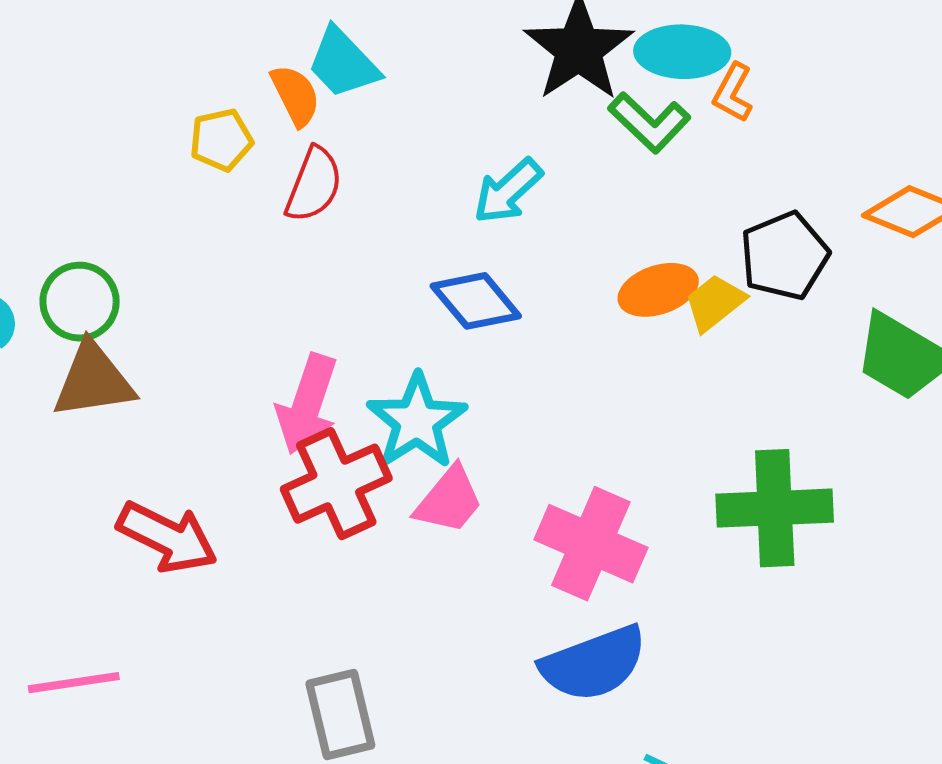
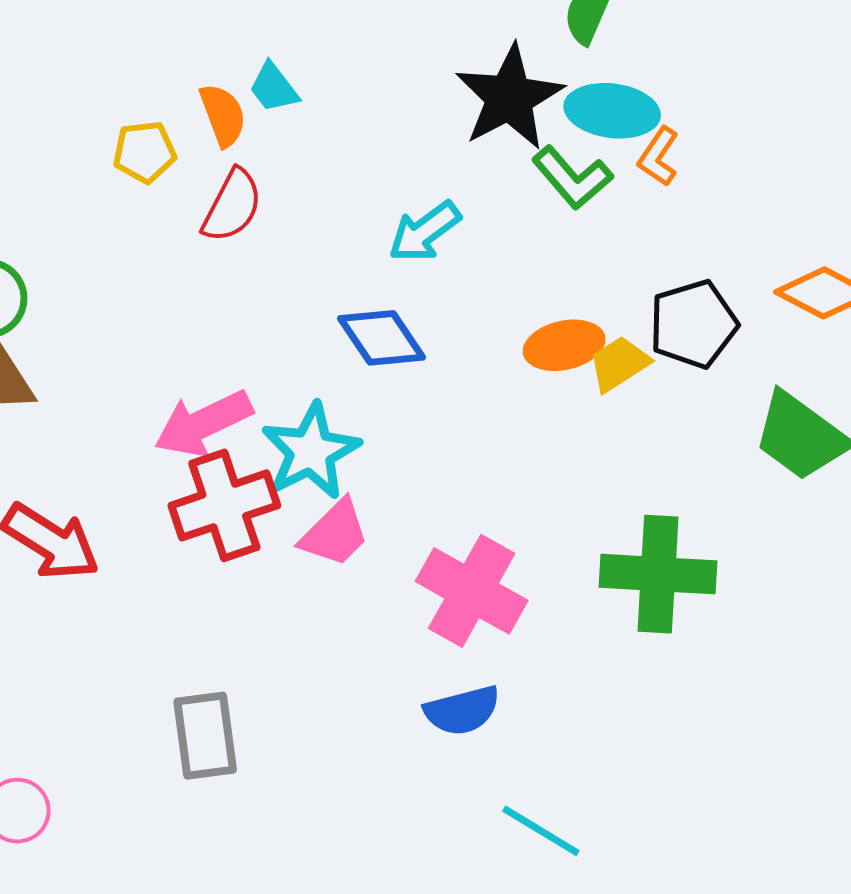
cyan trapezoid: (343, 63) -> (274, 88), size x0.7
pink arrow: (307, 404) -> (203, 423), turned 40
blue semicircle: (594, 664) -> (462, 710), size x0.7

